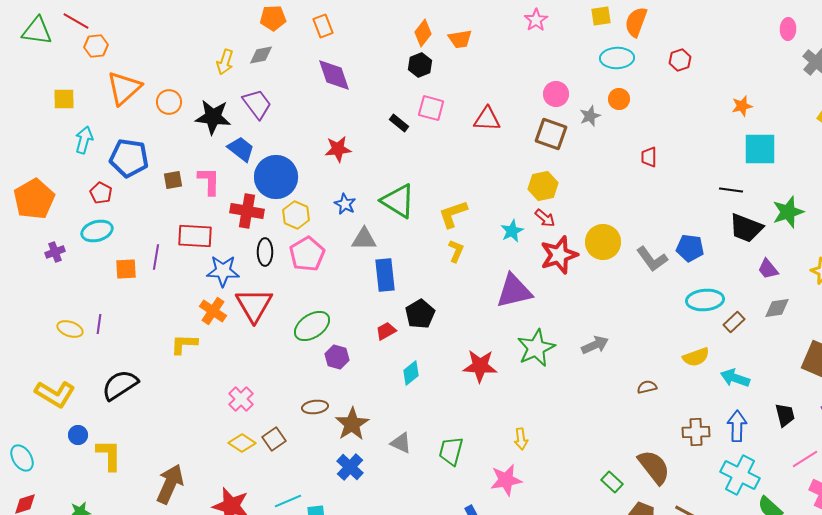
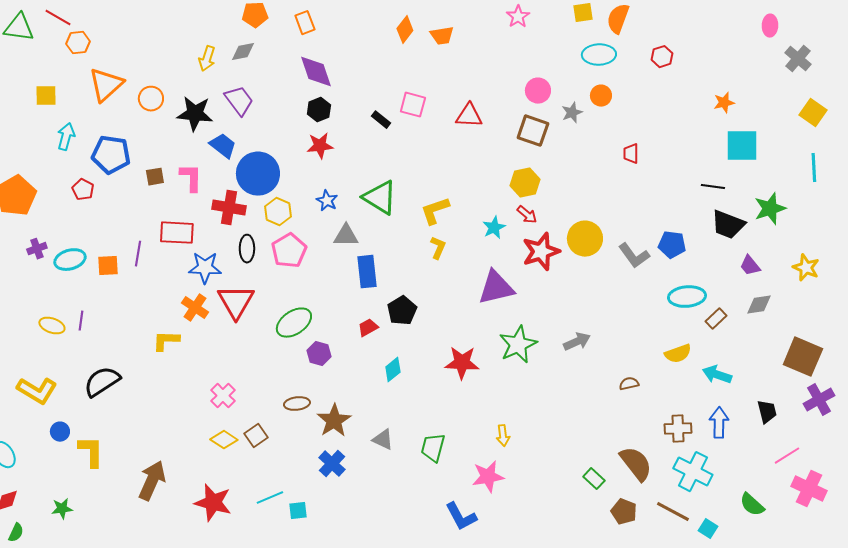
black hexagon: (420, 65) -> (319, 110), moved
cyan ellipse: (97, 231) -> (70, 260), moved
cyan cross: (740, 475) -> (693, 472), moved

